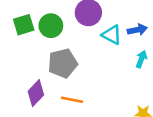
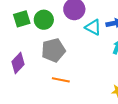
purple diamond: (36, 93) -> (18, 63), moved

